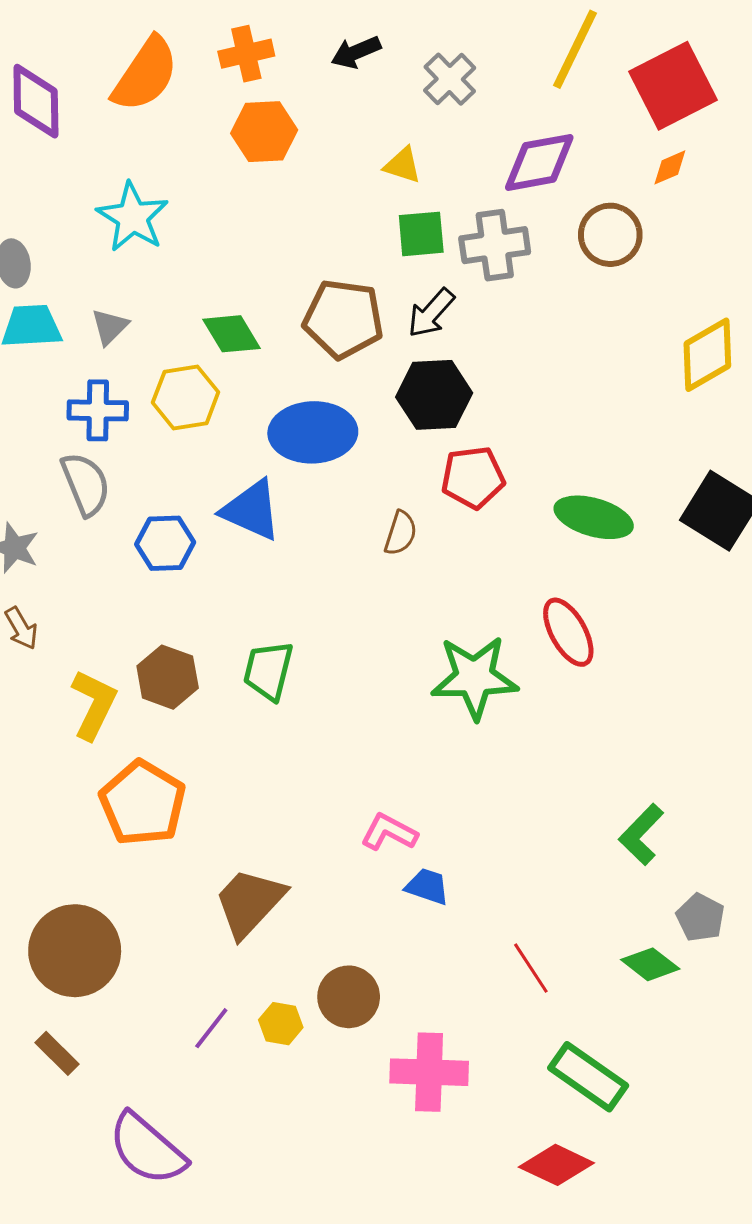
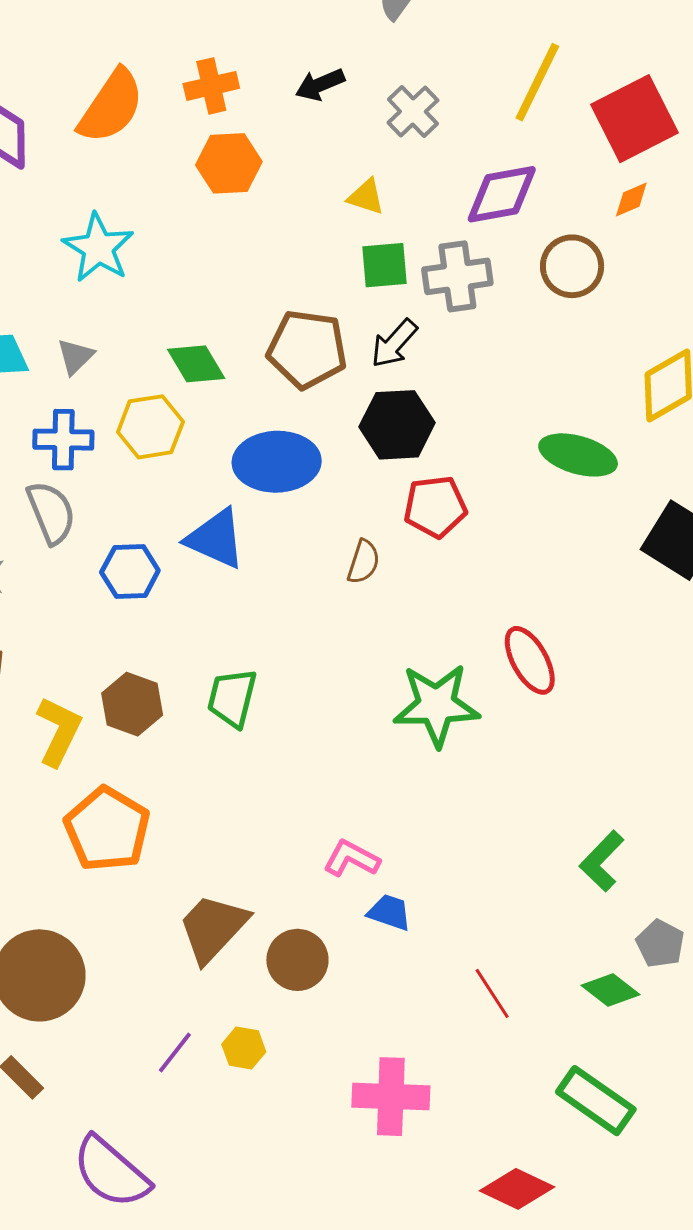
green ellipse: (594, 517) -> (578, 455), moved
brown circle: (349, 997) -> (297, 960), moved
green rectangle: (588, 1077) -> (596, 1101), moved

